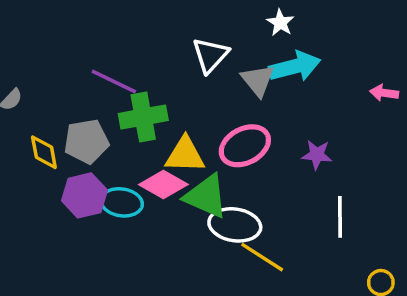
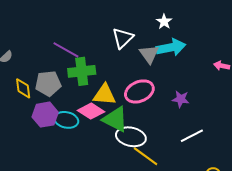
white line: (340, 217) -> (192, 136), turned 60

